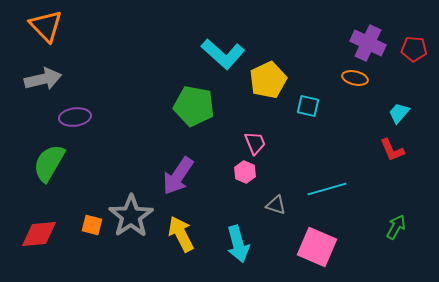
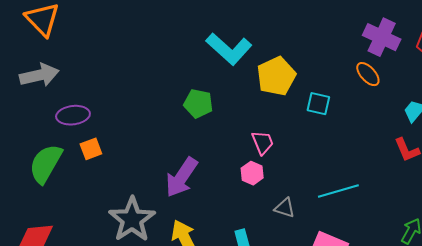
orange ellipse: (355, 78) -> (368, 74), turned 35
green pentagon: (194, 106) -> (198, 104), size x0.7
orange square: (92, 225) -> (91, 149), moved, turned -35

